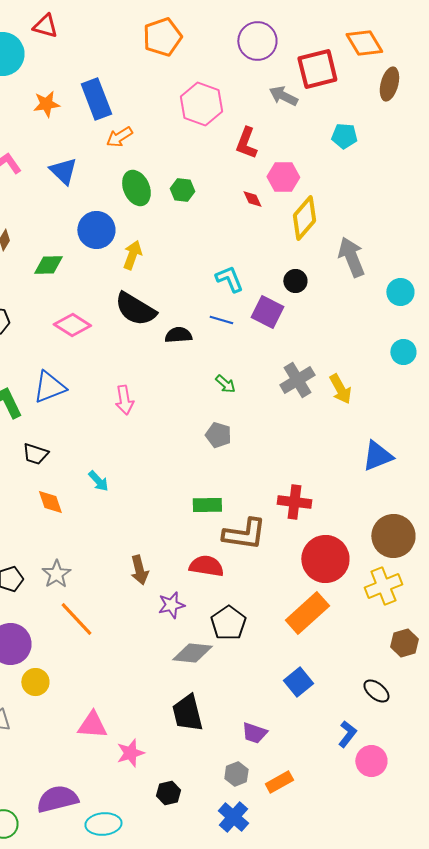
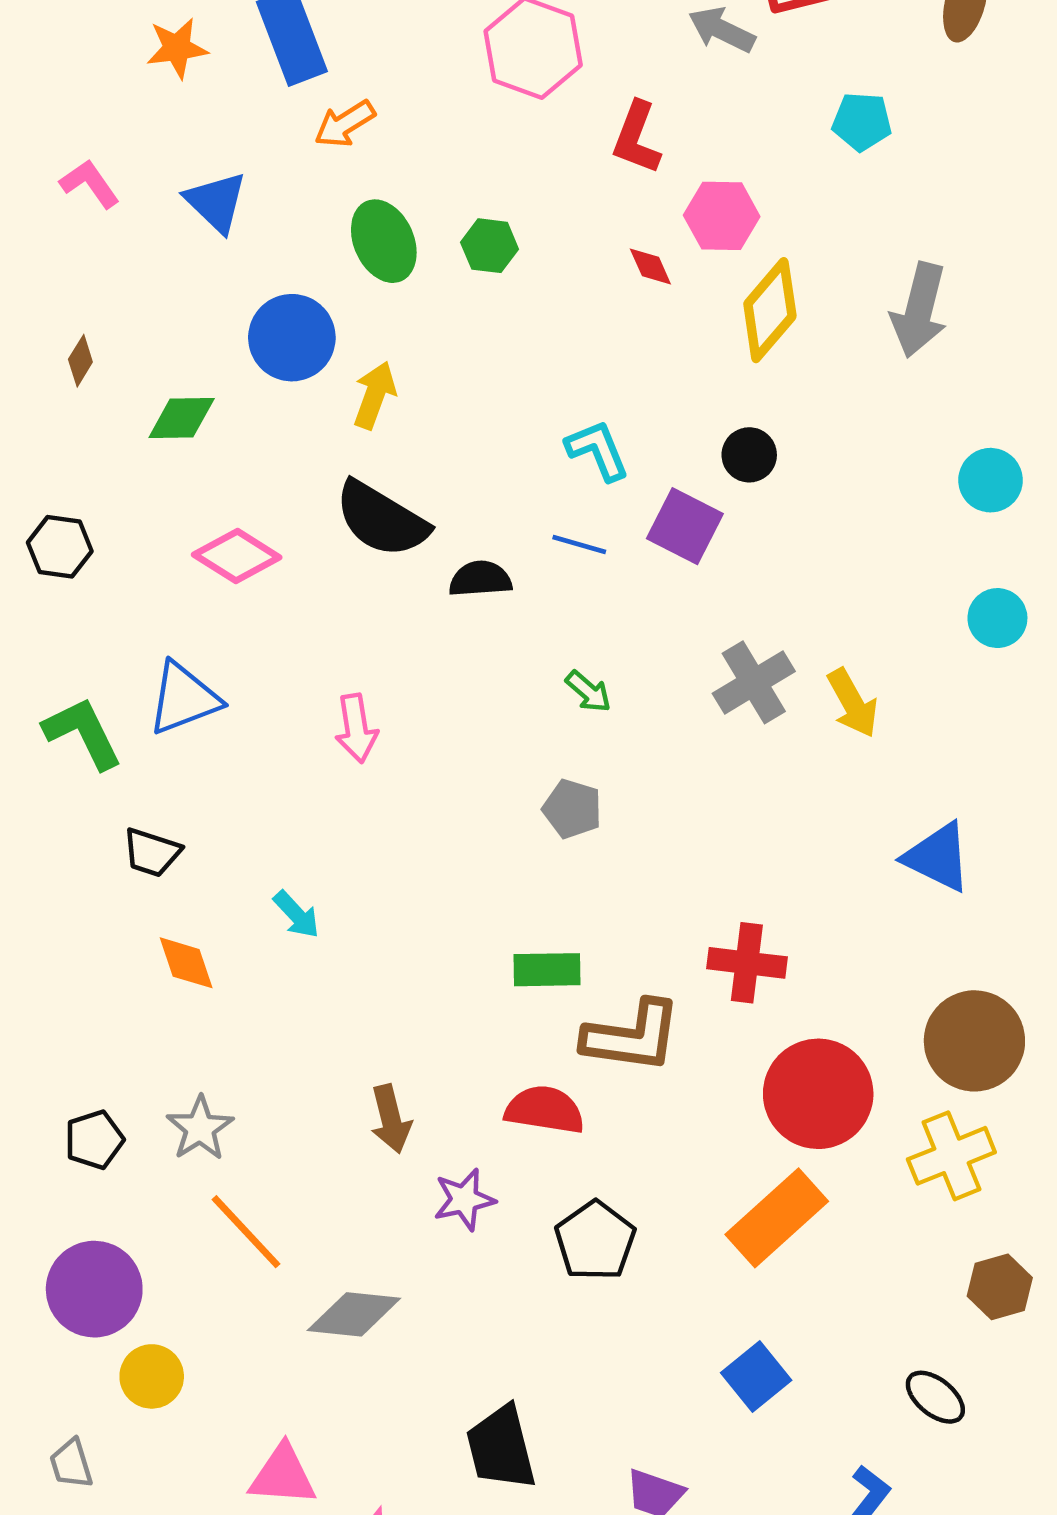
gray arrow: (351, 257) -> (919, 310), moved, turned -144
blue triangle: (377, 456) -> (938, 857), turned 48
gray diamond: (192, 653) -> (354, 1314), moved

